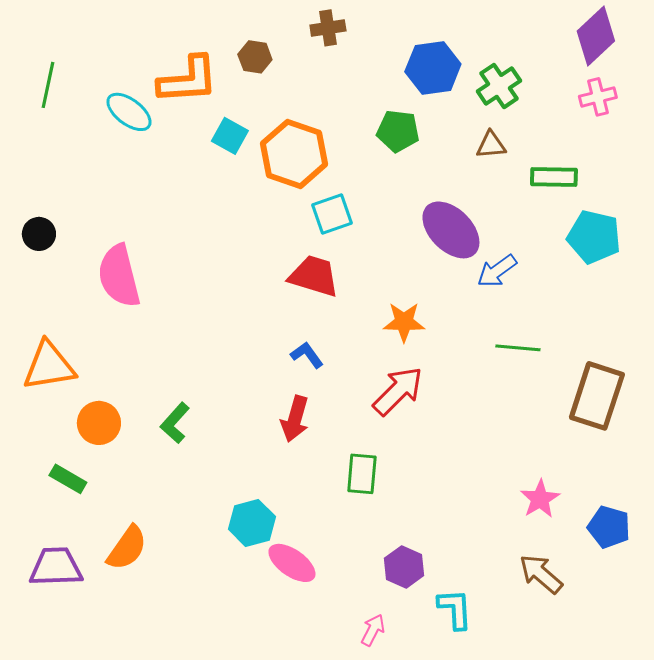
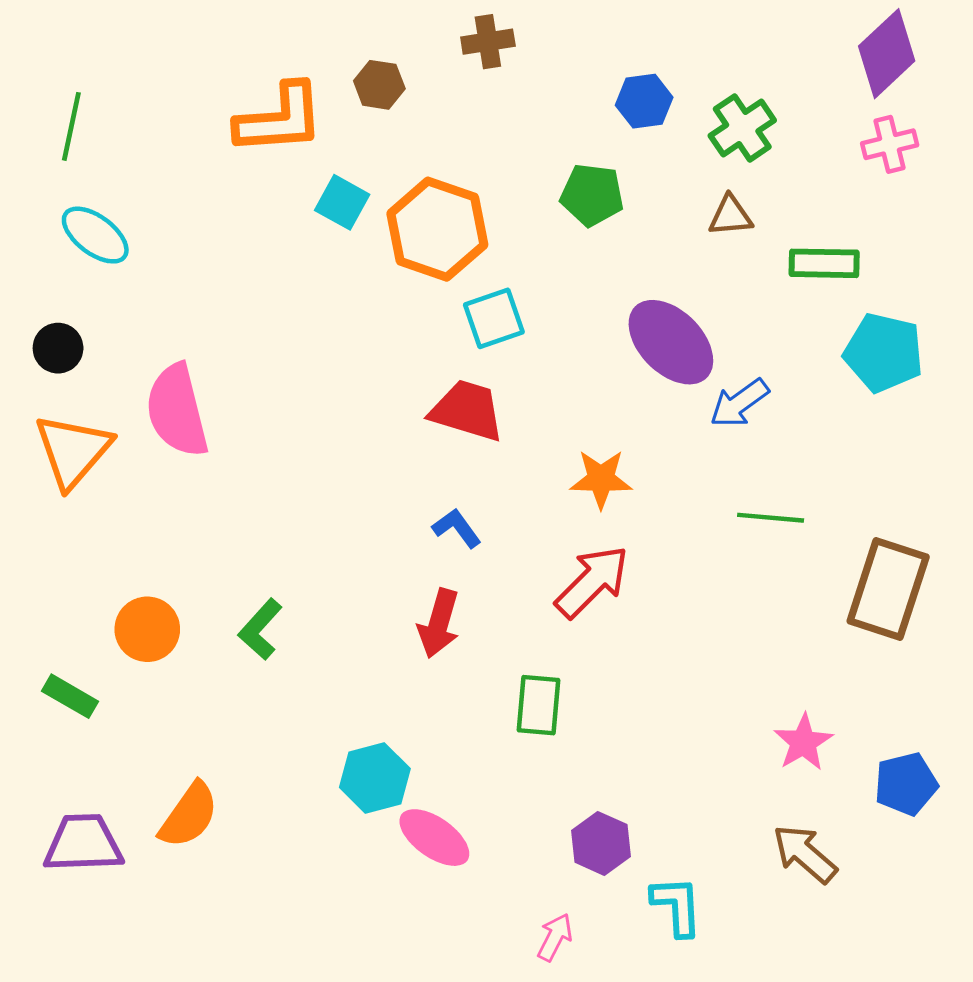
blue hexagon: (433, 68) -> (644, 101), size x0.7
cyan ellipse: (129, 112) -> (95, 235), moved
orange triangle: (49, 366) -> (73, 451), moved, turned -40
green rectangle: (68, 479) -> (70, 696), moved
blue pentagon: (609, 527) -> (906, 784), turned -30

